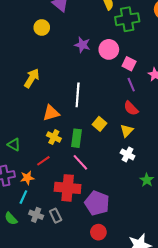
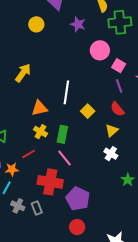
purple star: (82, 45) -> (78, 24), moved
yellow square: (100, 124) -> (88, 111), moved

